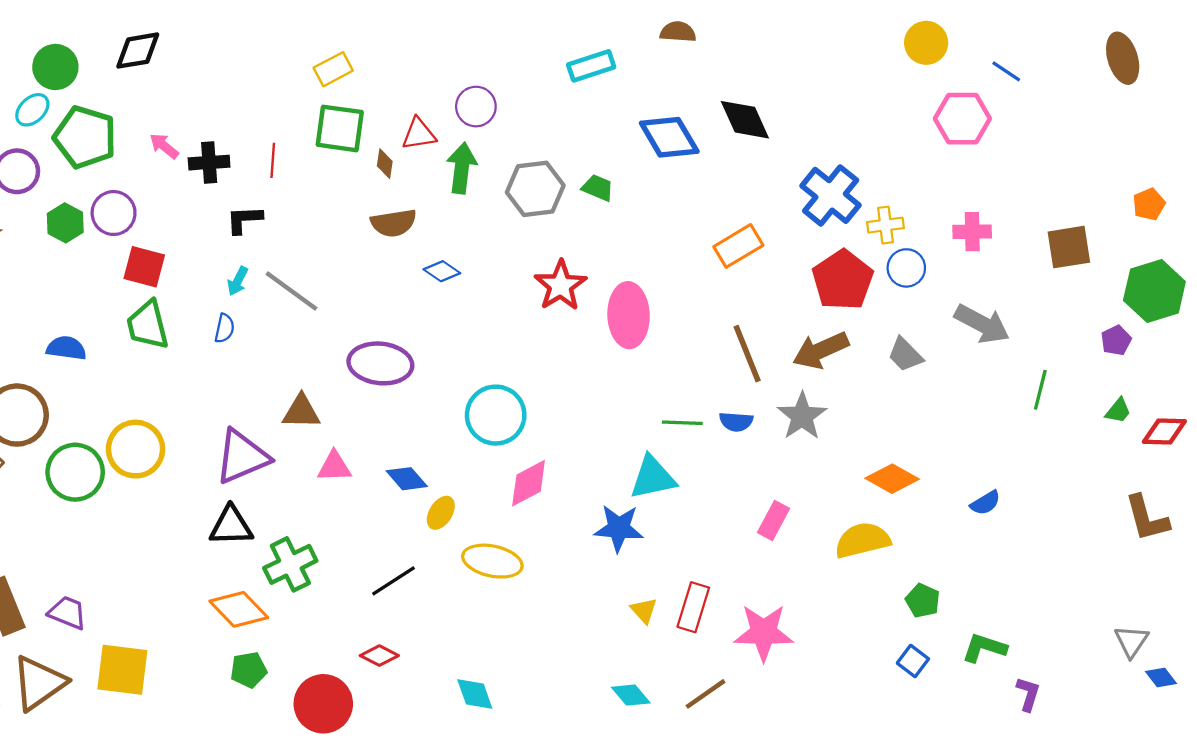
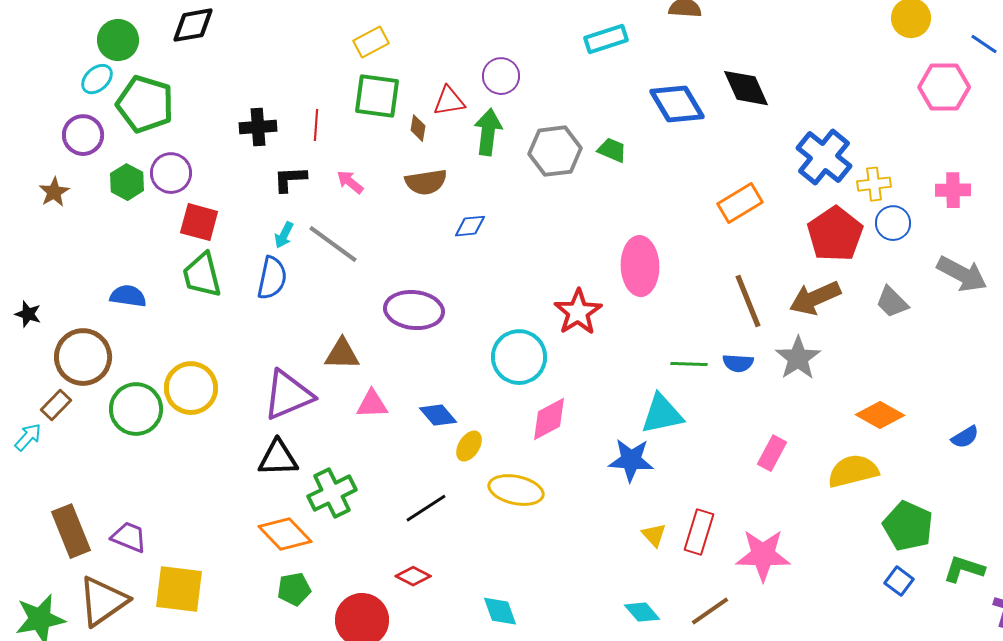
pink arrow: (164, 146) -> (350, 182), moved
blue diamond: (442, 271) -> (470, 226), turned -40
red star: (560, 285) -> (578, 312), moved
blue semicircle: (224, 328) -> (272, 278), size x1.6
green pentagon: (923, 601) -> (908, 526), size x1.6

